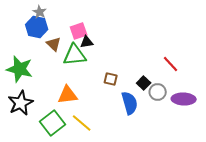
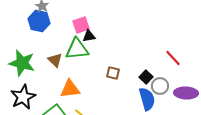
brown triangle: (54, 44) -> (55, 60), moved
blue semicircle: (130, 103) -> (147, 99), moved

